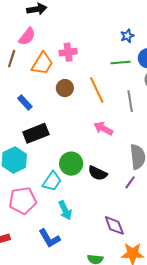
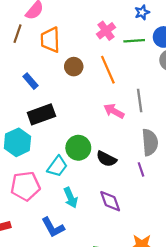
pink cross: (68, 52) -> (106, 31), moved, turned -30
orange trapezoid: (42, 64) -> (50, 40), turned 145
gray line: (130, 101) -> (140, 100), moved
purple line: (130, 182) -> (141, 169), turned -56
purple diamond: (114, 225) -> (110, 201), moved

